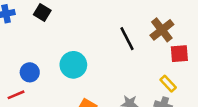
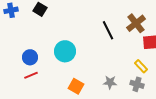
red line: (16, 95) -> (31, 75), moved

